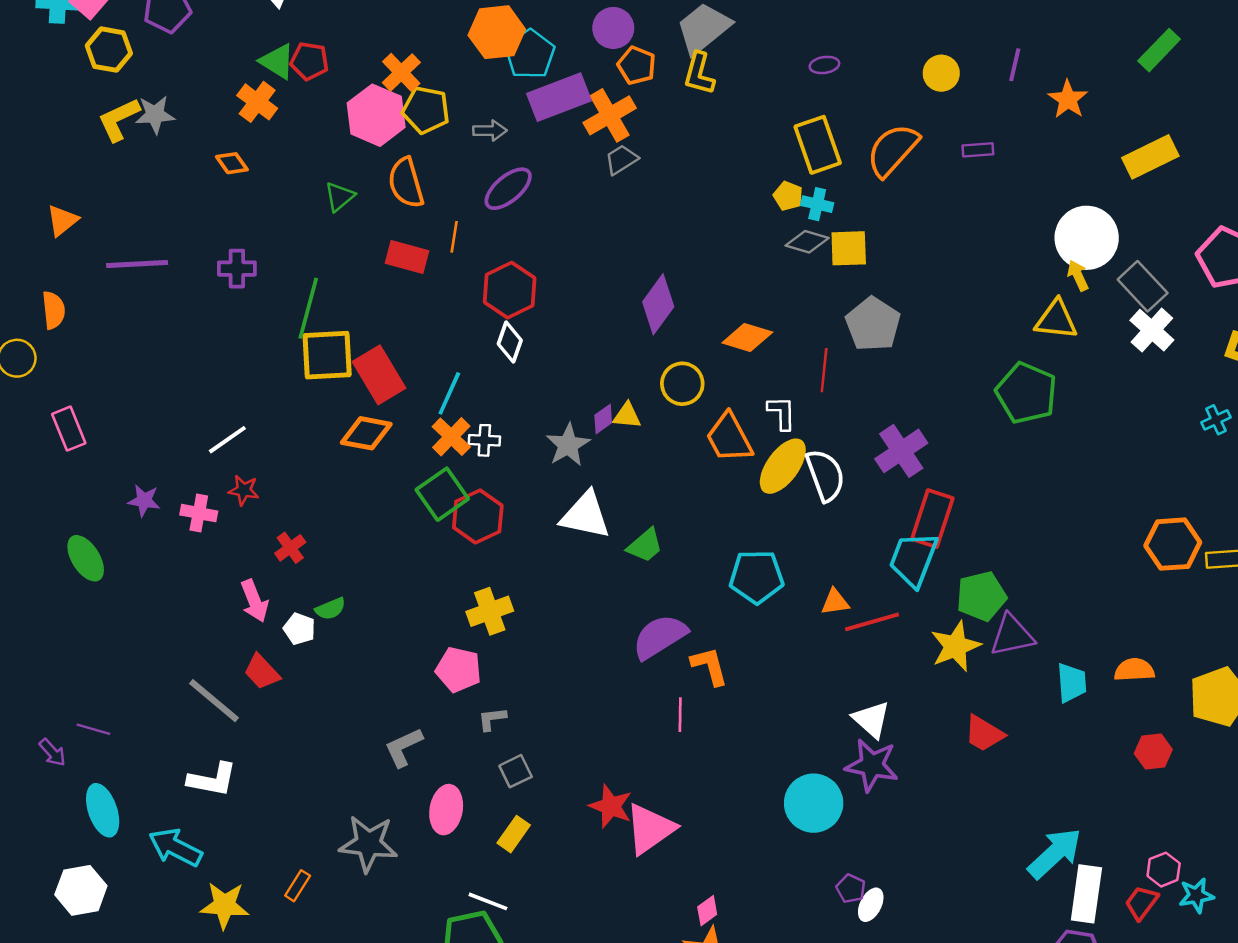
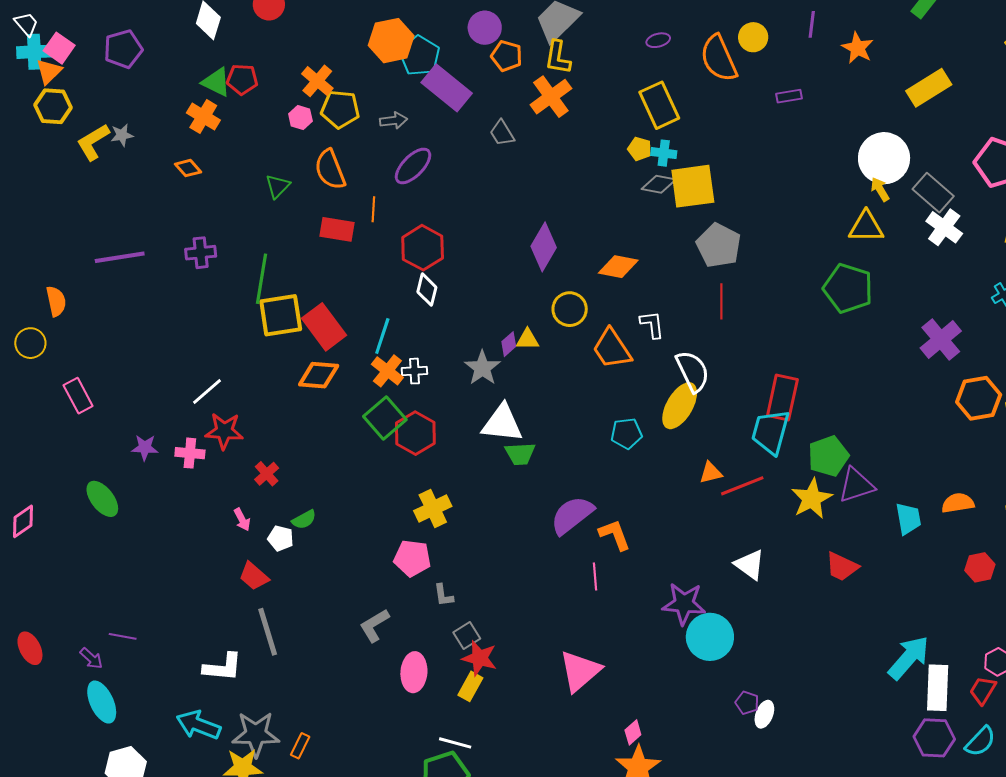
yellow hexagon: (109, 50) -> (53, 106), moved
purple rectangle: (559, 97) -> (447, 88), turned 66
gray star: (155, 115) -> (122, 135), size x0.7
pink hexagon: (376, 115) -> (300, 117), size x0.5
orange cross: (610, 115) -> (551, 97), moved
orange semicircle: (893, 150) -> (719, 58), moved, turned -60
gray trapezoid: (621, 160) -> (502, 133), turned -84
orange triangle: (62, 221) -> (49, 71), moved
yellow square: (849, 248) -> (693, 186), size x1.4
red line: (824, 370) -> (721, 301), moved
purple cross: (901, 451) -> (941, 339), moved
yellow ellipse: (783, 466) -> (680, 406), moved
red star: (244, 490) -> (224, 431), size x1.5
green trapezoid: (645, 545) -> (520, 454), moved, turned 44
cyan pentagon: (757, 577) -> (627, 433), moved, size x0.7
pink arrow: (254, 601) -> (242, 520), size x0.7
gray line: (214, 701) -> (268, 632), moved, turned 39
gray L-shape: (492, 719) -> (444, 595), turned -85
purple star: (872, 765) -> (684, 604), moved
red star: (611, 806) -> (480, 658), moved
cyan ellipse: (103, 810) -> (102, 702), moved
gray star: (368, 844) -> (256, 734), moved

